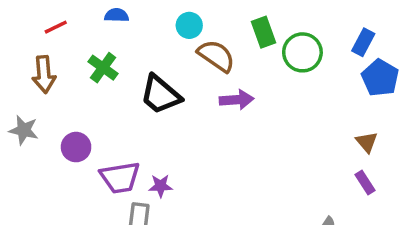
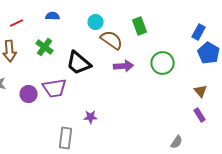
green circle: (302, 52) -> (163, 63), moved
purple trapezoid: (120, 177) -> (55, 88), moved
purple star: (161, 186) -> (91, 117), moved

